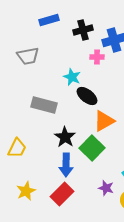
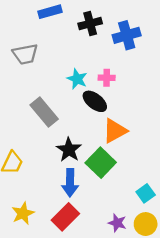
pink cross: (97, 57) -> (107, 78), moved
gray rectangle: (44, 105) -> (44, 112), turned 35
purple star: (106, 188) -> (117, 223), moved

